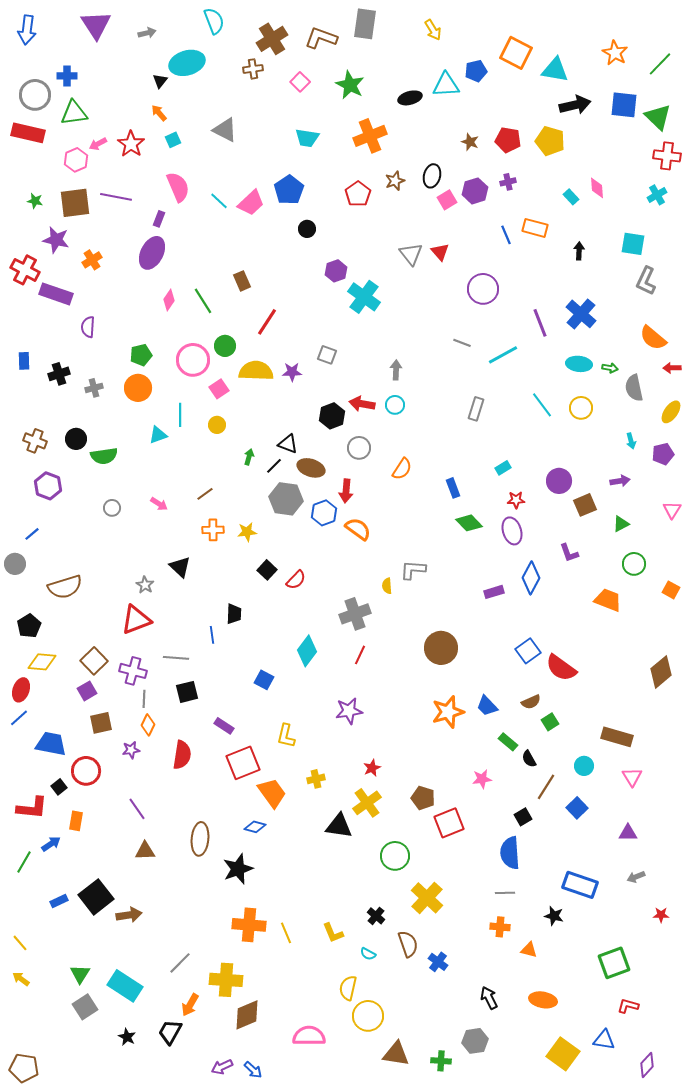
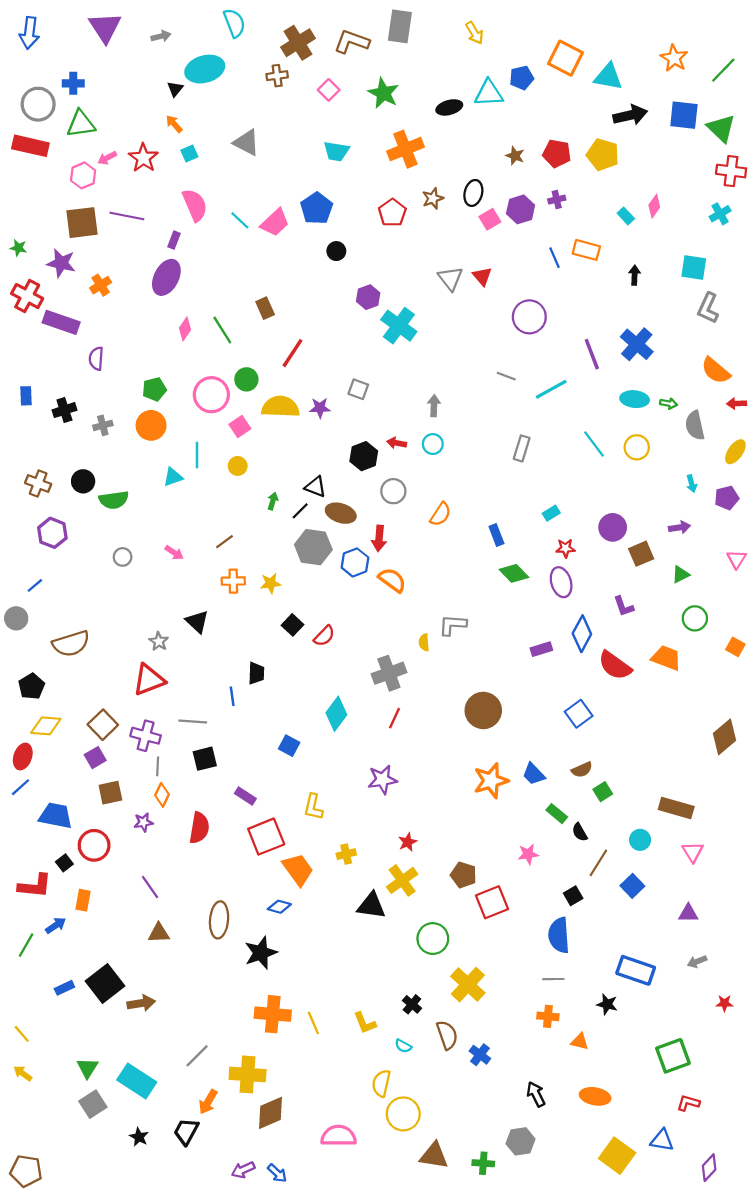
pink diamond: (597, 188) -> (654, 206), turned 40
green star: (35, 201) -> (18, 248), moved
red arrow: (362, 404) -> (397, 443), size x0.7
red semicircle: (561, 668) -> (615, 666), moved

